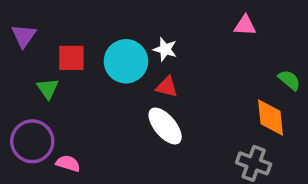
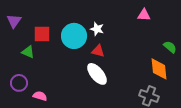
green triangle: (48, 89) -> (28, 52), turned -32
purple circle: (32, 141) -> (19, 83), size x0.7

